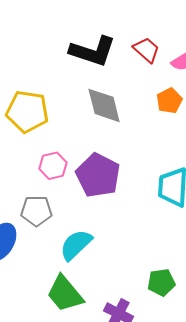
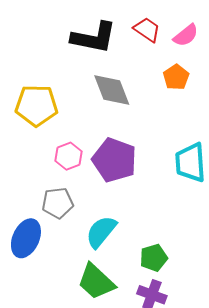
green pentagon: (161, 282) -> (154, 258), moved

